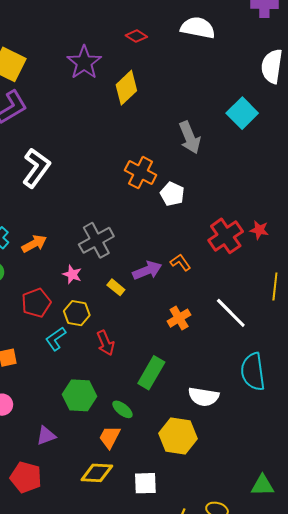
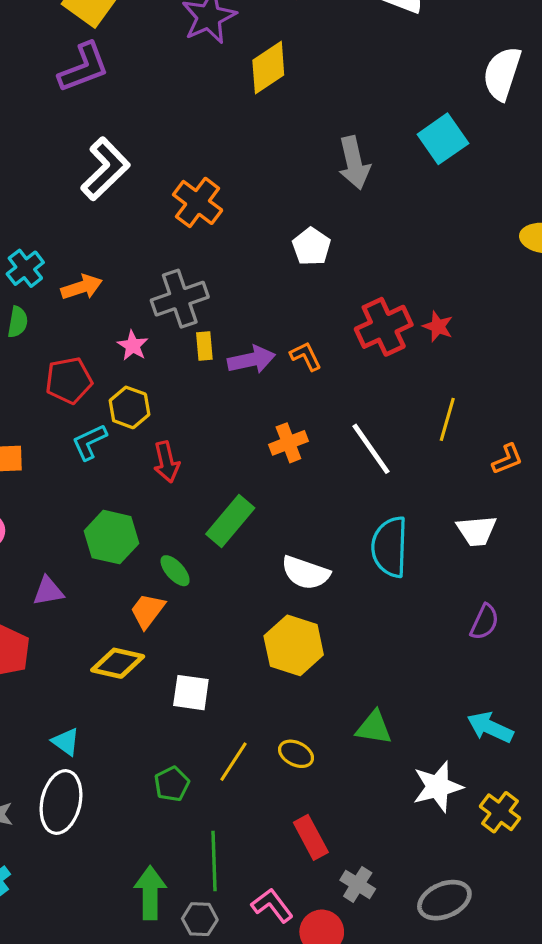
orange cross: (141, 173) -> (198, 202), moved
yellow rectangle: (116, 287) -> (204, 346), moved, turned 36
yellow hexagon: (178, 436) -> (294, 645), moved

